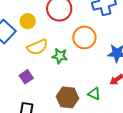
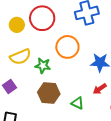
yellow circle: (28, 21) -> (17, 25), moved
brown hexagon: (67, 97) -> (49, 93), moved

